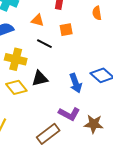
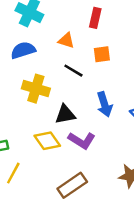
blue arrow: (76, 83) -> (105, 104), moved
yellow diamond: (16, 87) -> (47, 141), moved
purple L-shape: (69, 114) -> (82, 140), moved

